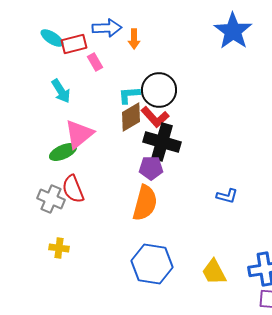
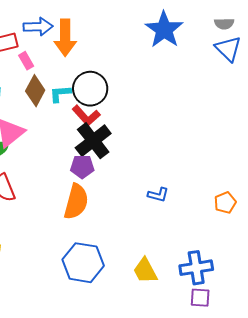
orange arrow: (134, 39) -> (65, 38), size x1.8
brown diamond: (131, 117) -> (35, 91), moved, turned -32
black cross: (162, 142) -> (93, 141), turned 36

